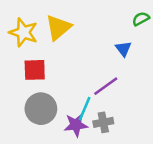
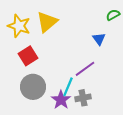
red square: (35, 70) -> (28, 56), turned -30
purple star: (76, 125) -> (61, 100), turned -30

